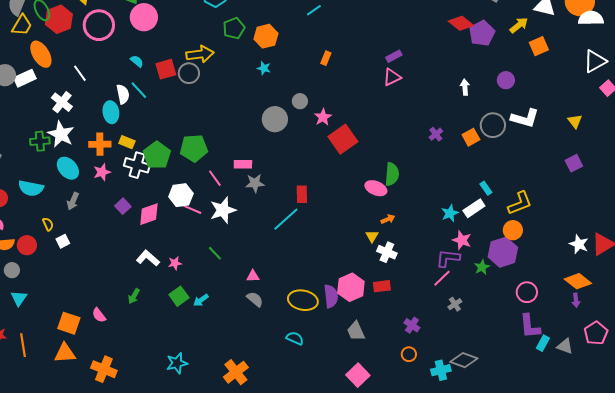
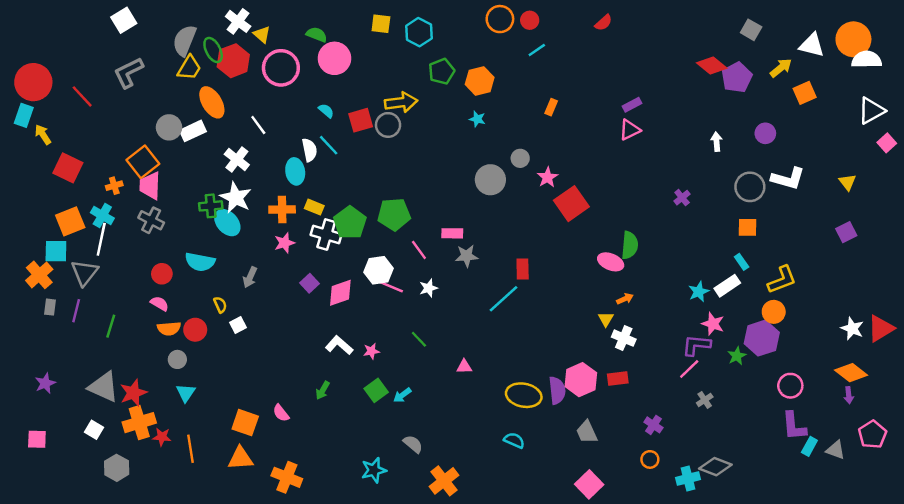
orange square: (471, 137) -> (748, 227), moved, turned 30
cyan ellipse: (68, 168) -> (227, 223), moved
white star: (223, 210) -> (429, 288), size x0.6
gray semicircle: (255, 299) -> (413, 444), moved

